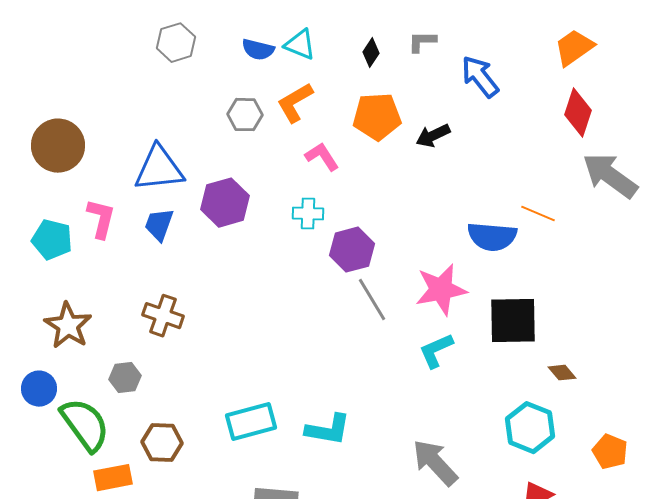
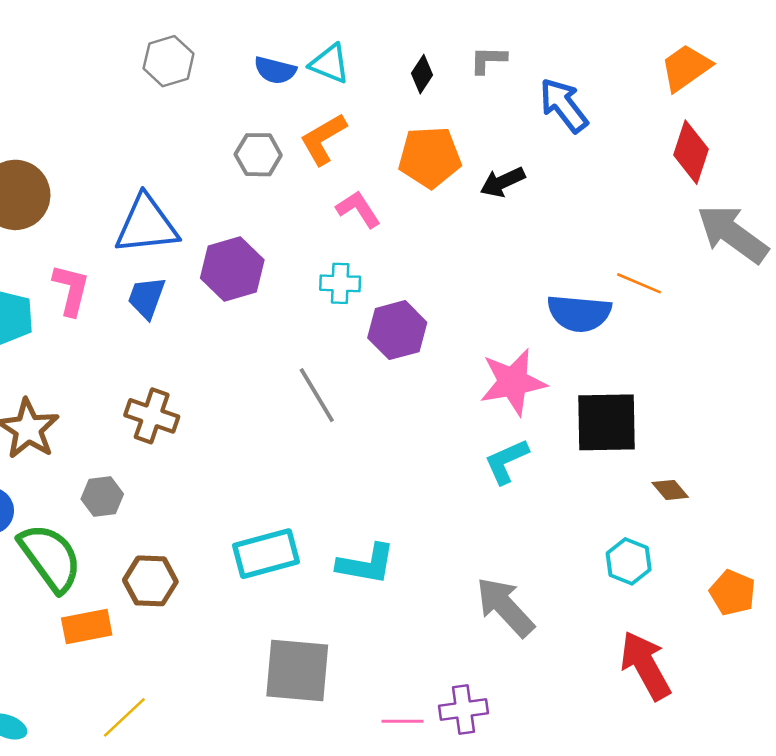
gray line: (372, 300) -> (317, 395), moved
cyan hexagon: (530, 428) -> (629, 561), size x0.7

